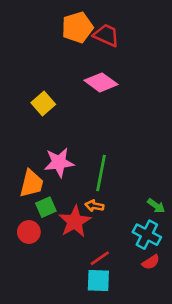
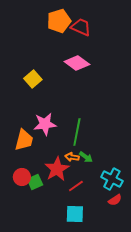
green arrow: (156, 206) -> (86, 157), moved
green square: (46, 207) -> (35, 182), moved
red line: (100, 258) -> (76, 186), moved

